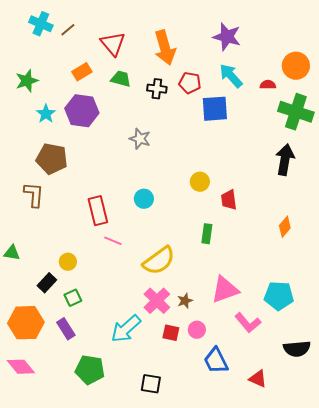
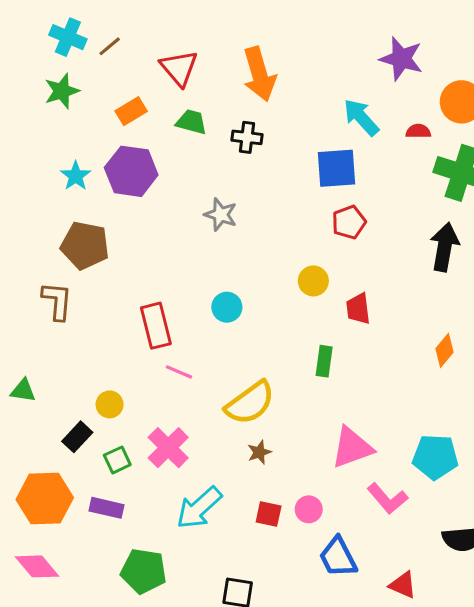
purple star: (227, 37) -> (401, 59), moved
green star: (27, 81) -> (62, 91), moved
red pentagon: (190, 83) -> (349, 222), moved, turned -30
pink cross: (157, 301) -> (168, 448), moved
brown star: (185, 301) -> (259, 452), moved
purple rectangle: (66, 329) -> (106, 508), turned -45

